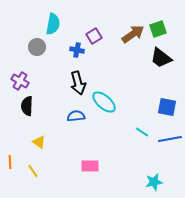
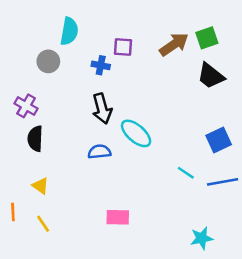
purple square: (94, 36) -> (123, 47), turned 35
blue square: (167, 107) -> (219, 140), turned -36
yellow triangle: (39, 142) -> (40, 186), moved

